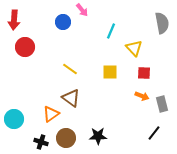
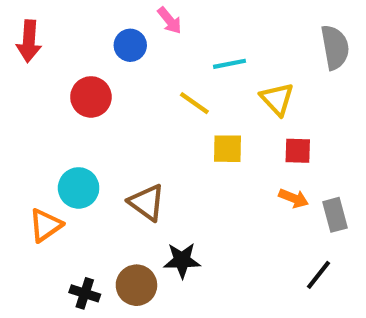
cyan line: (111, 31) -> (230, 64), turned 56
red circle: (25, 47) -> (91, 97), moved
yellow line: (70, 69) -> (194, 103), moved
orange triangle: (51, 114) -> (45, 225), moved
cyan circle: (14, 119) -> (79, 188), moved
black star: (98, 136) -> (182, 260), moved

